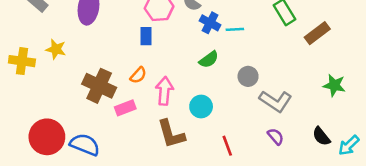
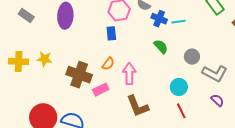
yellow star: (56, 49) -> (44, 59), moved
green semicircle: (209, 59) -> (161, 47), turned -91
cyan circle: (201, 107) -> (179, 87), moved

